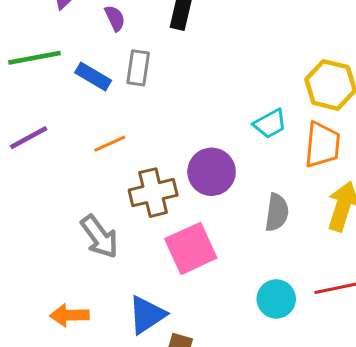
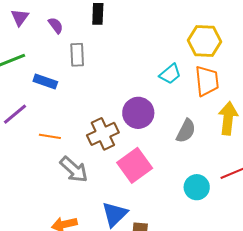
blue rectangle: (93, 76) -> (45, 81), moved
orange line: (110, 144) -> (50, 136), moved, turned 45
gray semicircle: (277, 212) -> (186, 131), turned 30

